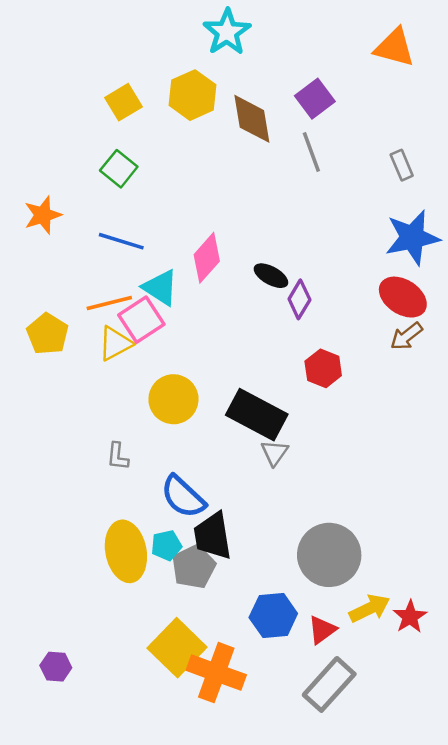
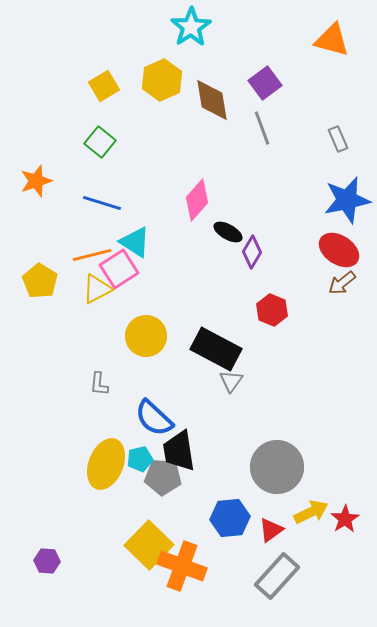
pink diamond: (207, 258) -> (197, 200), moved
yellow ellipse: (126, 551) -> (106, 464), turned 33
gray pentagon: (194, 567) -> (163, 477), turned 30

